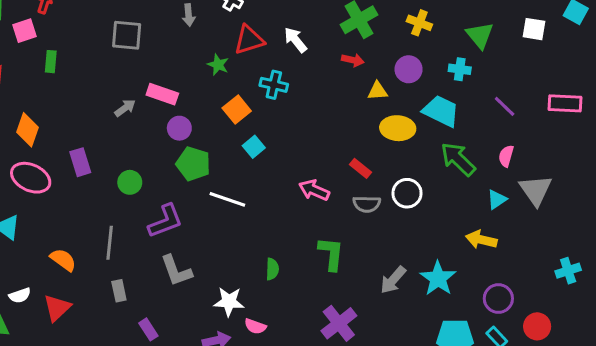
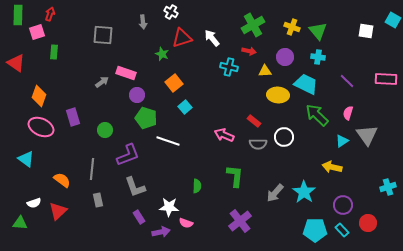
green triangle: (480, 35) -> (318, 31), moved
cyan cross: (274, 85) -> (229, 67), moved
purple rectangle: (148, 329) -> (139, 217), moved

